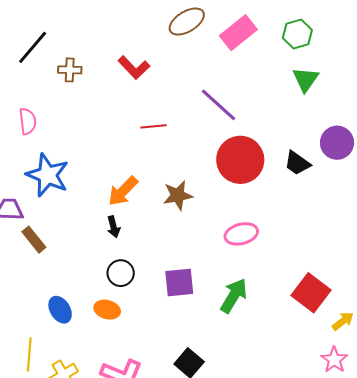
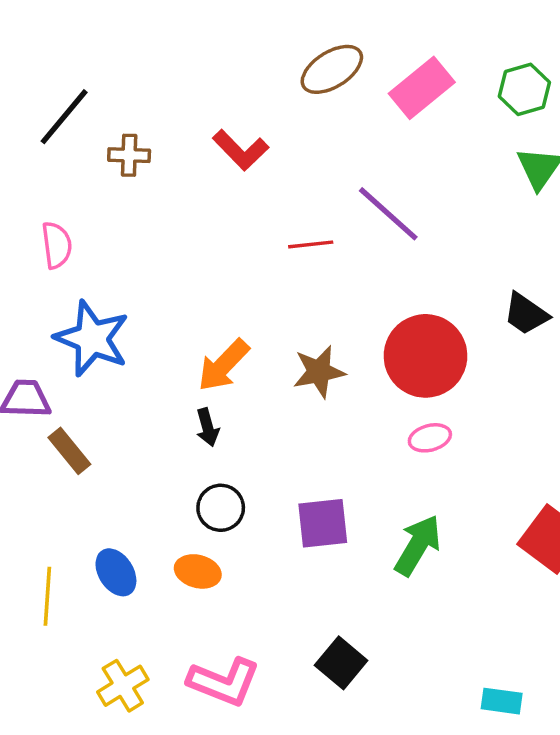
red line: (154, 126) -> (311, 244), moved
red circle: (240, 160) -> (425, 356), moved
pink ellipse: (241, 234) -> (430, 438), size x0.7
yellow line: (29, 354) -> (47, 596), moved

